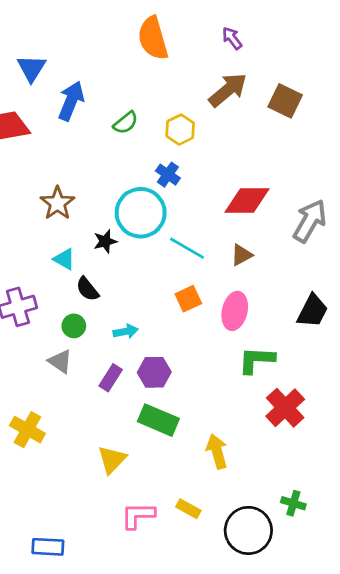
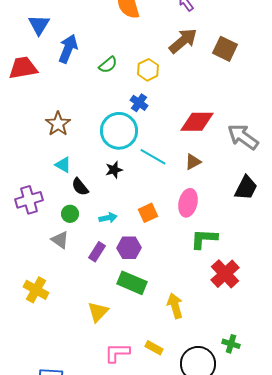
gray arrow: (310, 221) -> (243, 137), turned -84
black star: (105, 241) -> (114, 170), moved
orange square: (188, 299) -> (148, 213), moved
black trapezoid: (312, 311) -> (246, 188), moved

